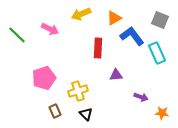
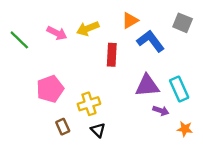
yellow arrow: (81, 14) -> (88, 28), moved
cyan rectangle: (157, 53) -> (179, 89), moved
purple triangle: (116, 75) -> (147, 86), moved, size x1.6

